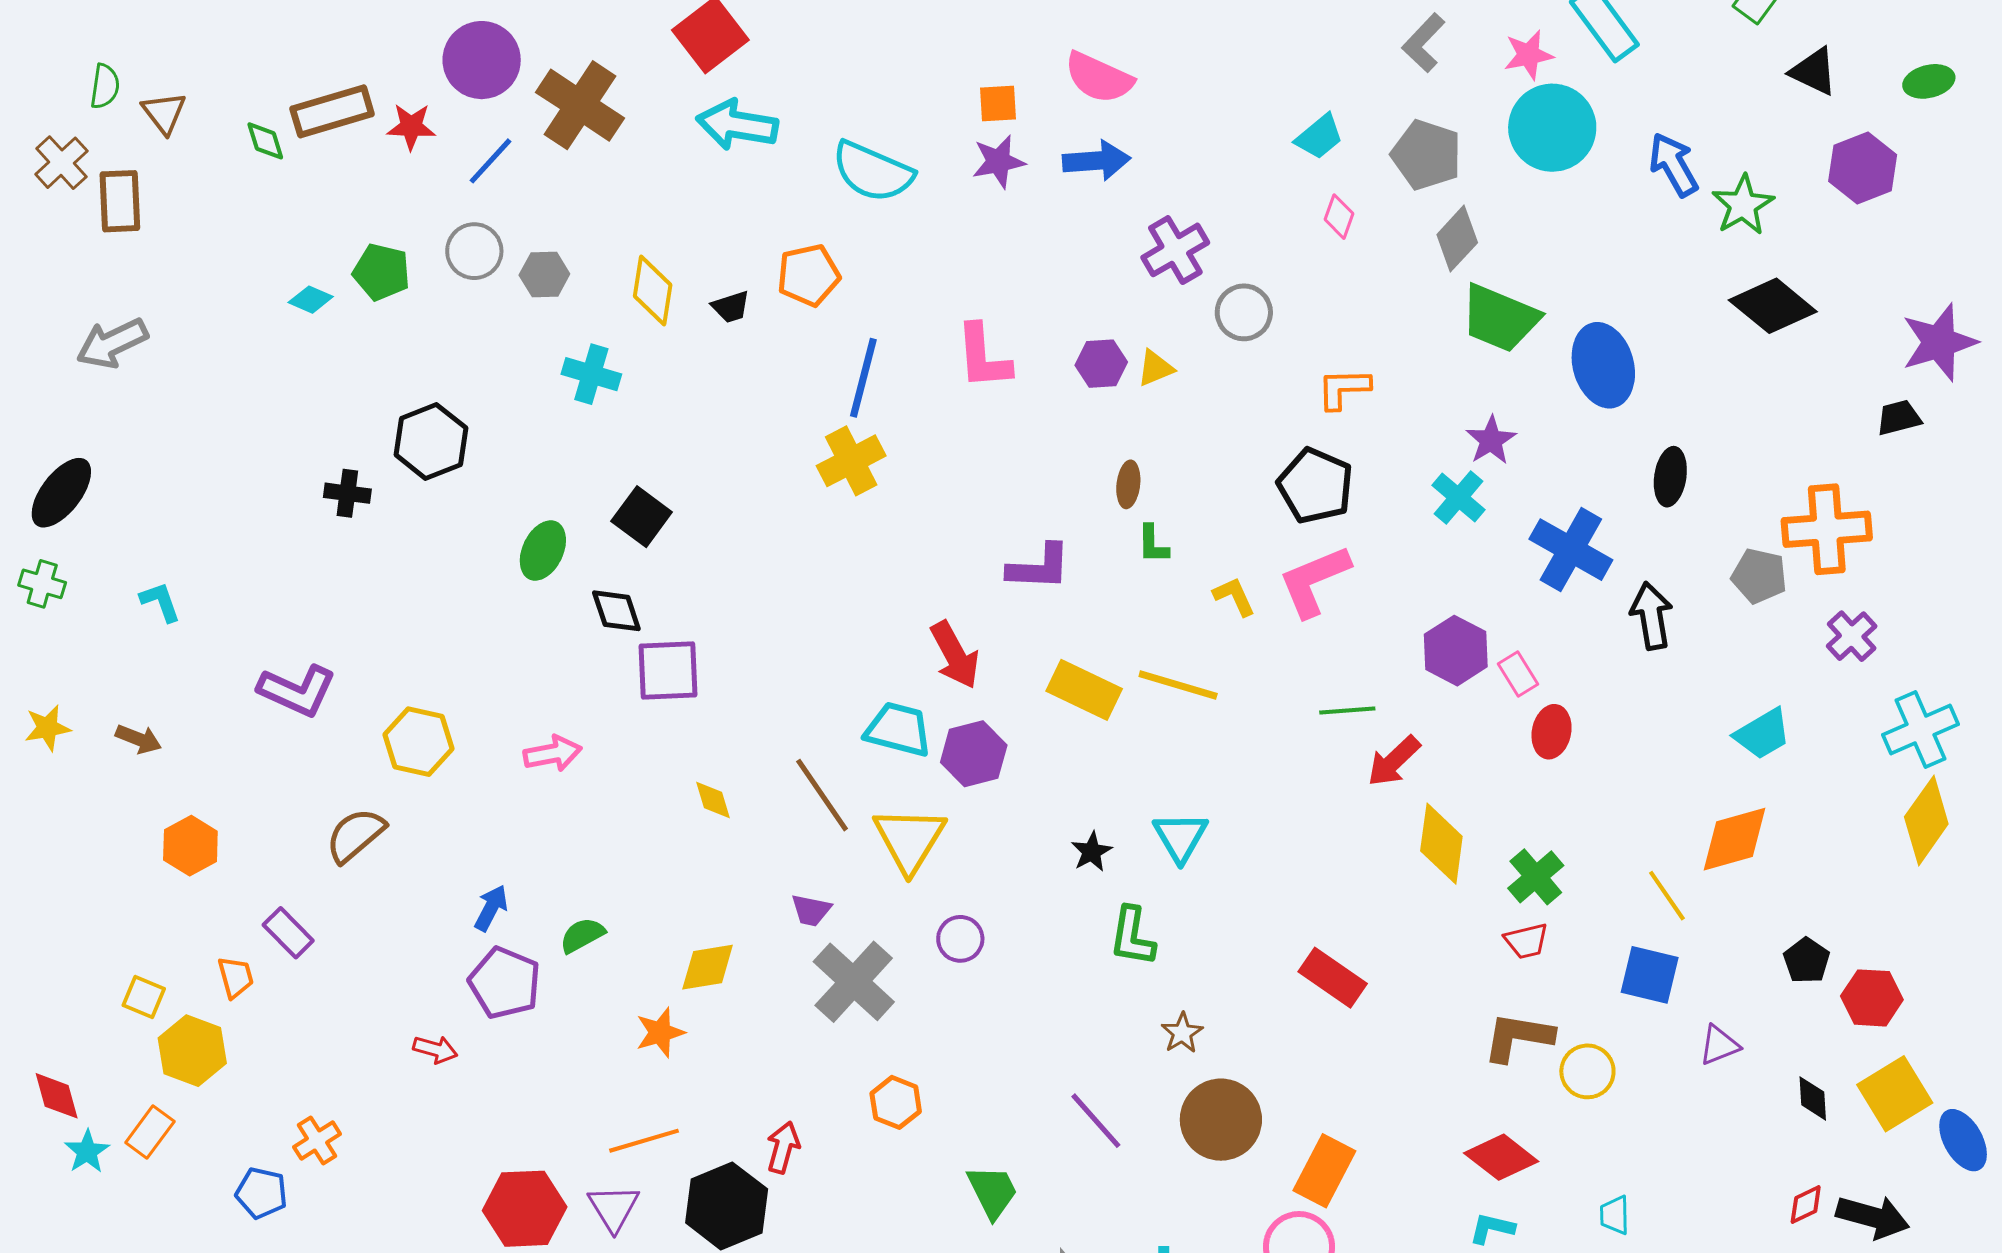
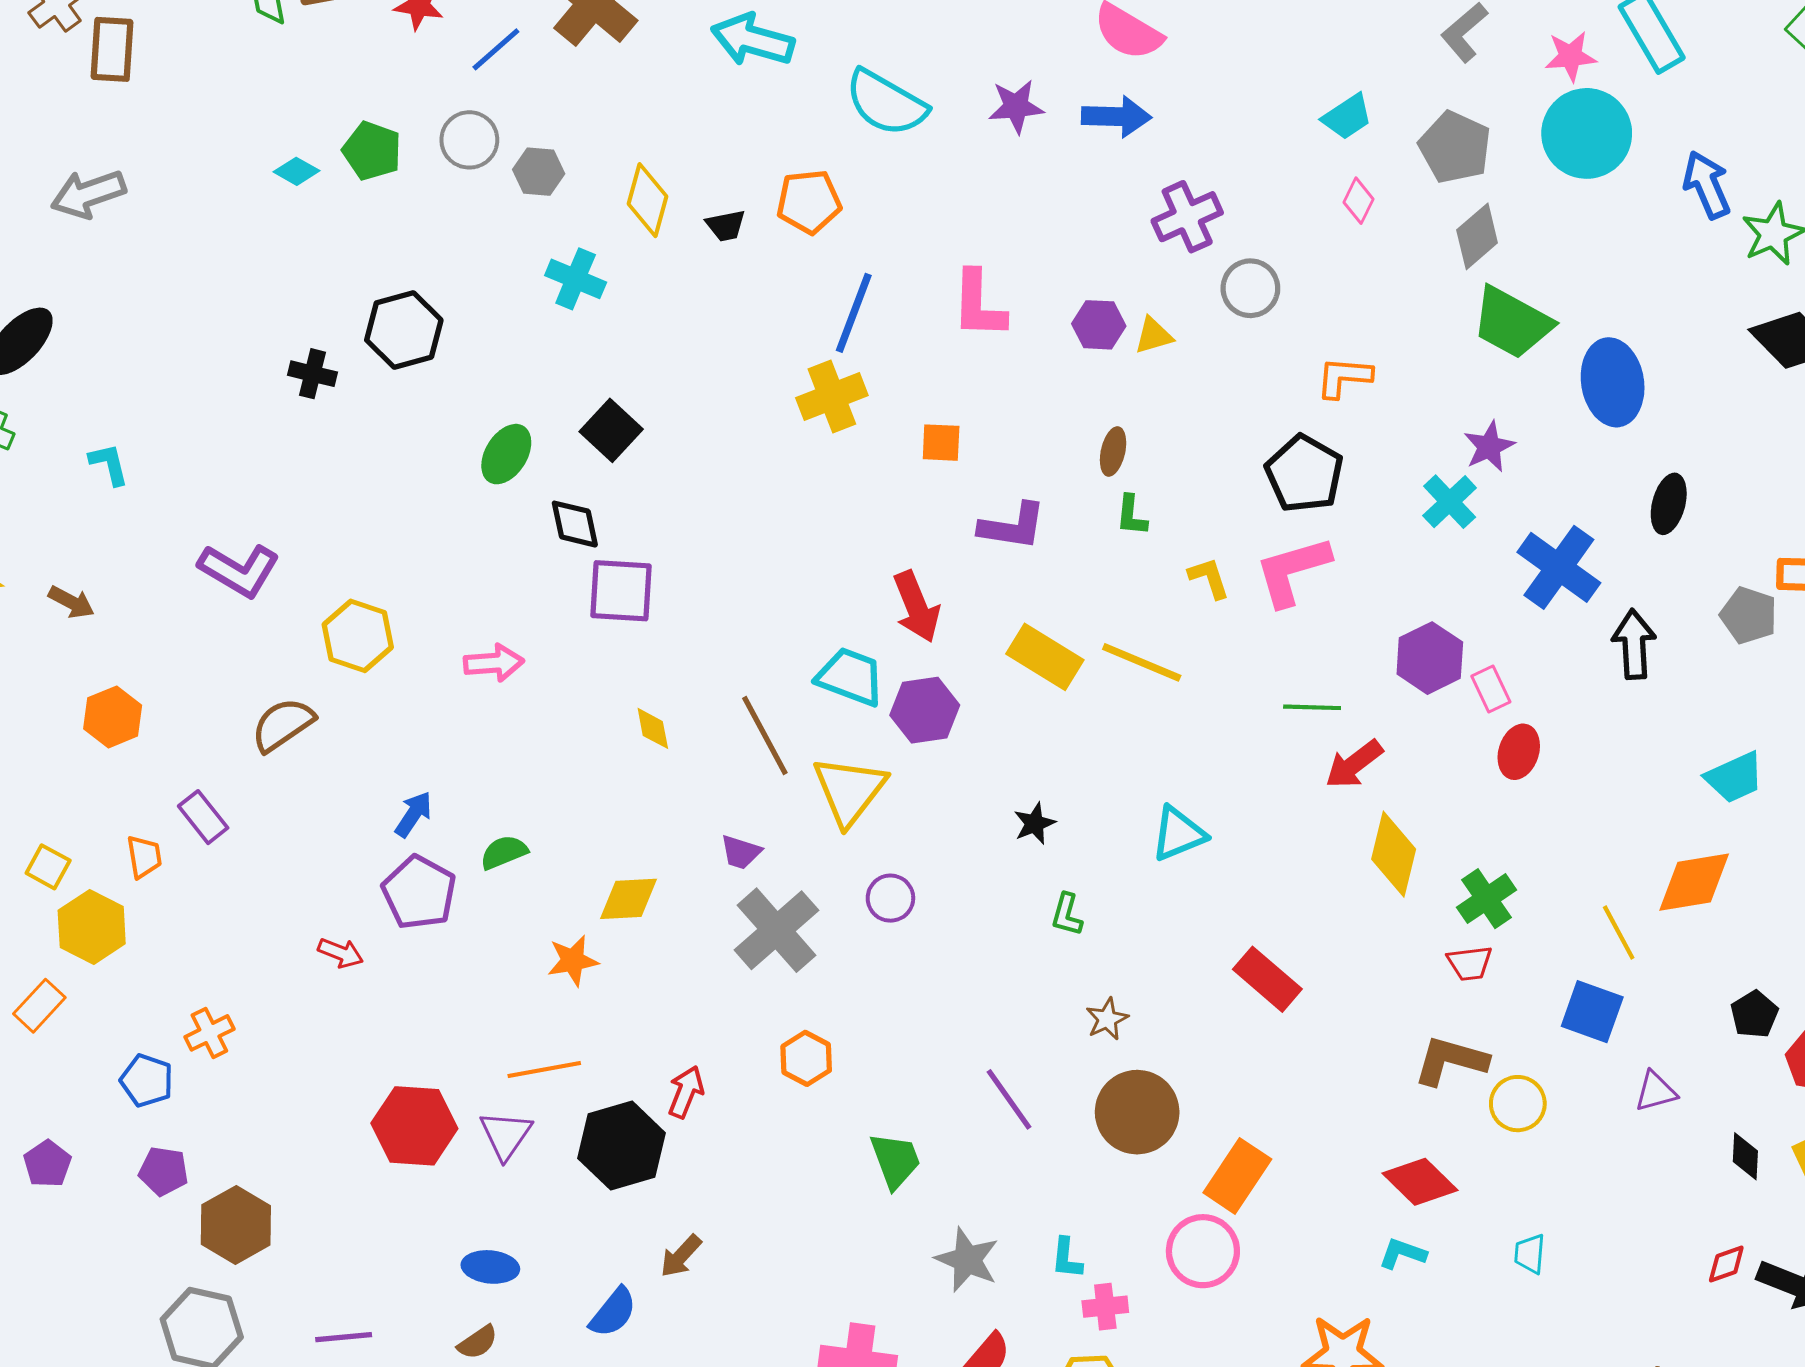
orange square: (998, 104) -> (941, 443), moved
cyan triangle: (1180, 837) -> (1178, 834), moved, turned 32
green L-shape: (1132, 936) -> (1067, 915), size x0.7

